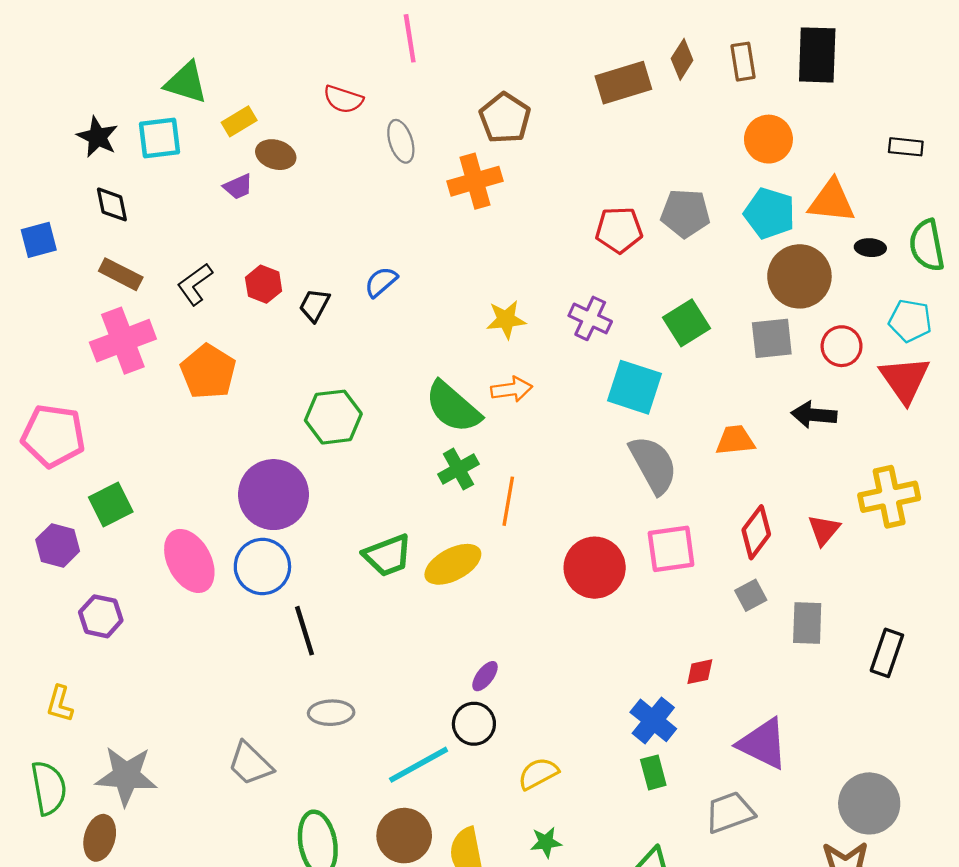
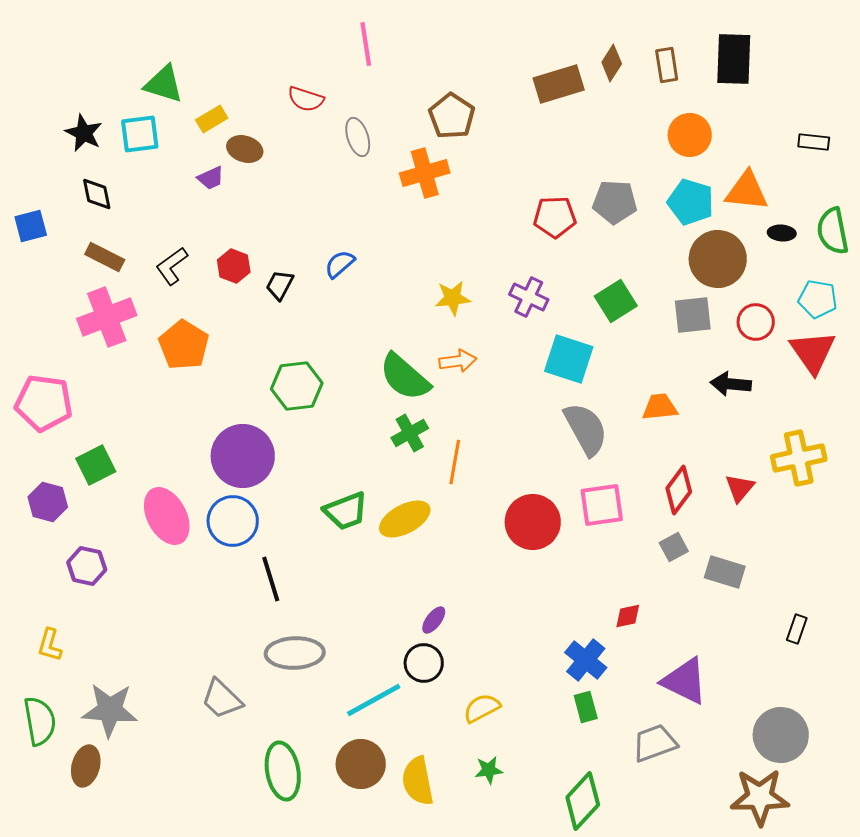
gray rectangle: (807, 623) -> (725, 572), turned -75
black rectangle: (887, 653) -> (797, 629), moved, size x0.7
gray ellipse: (331, 713) -> (295, 653), size x1.4

